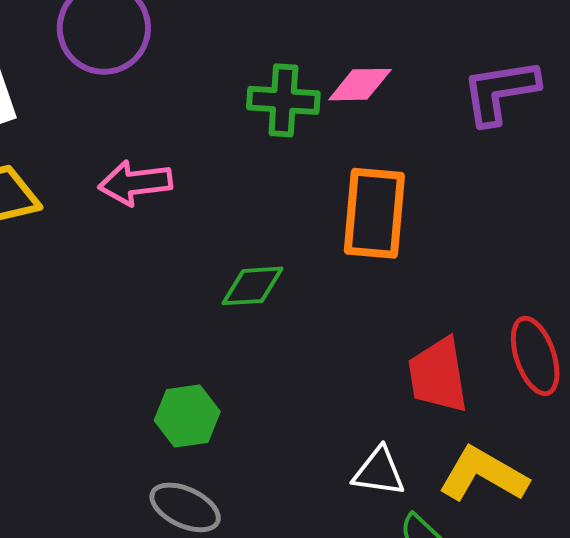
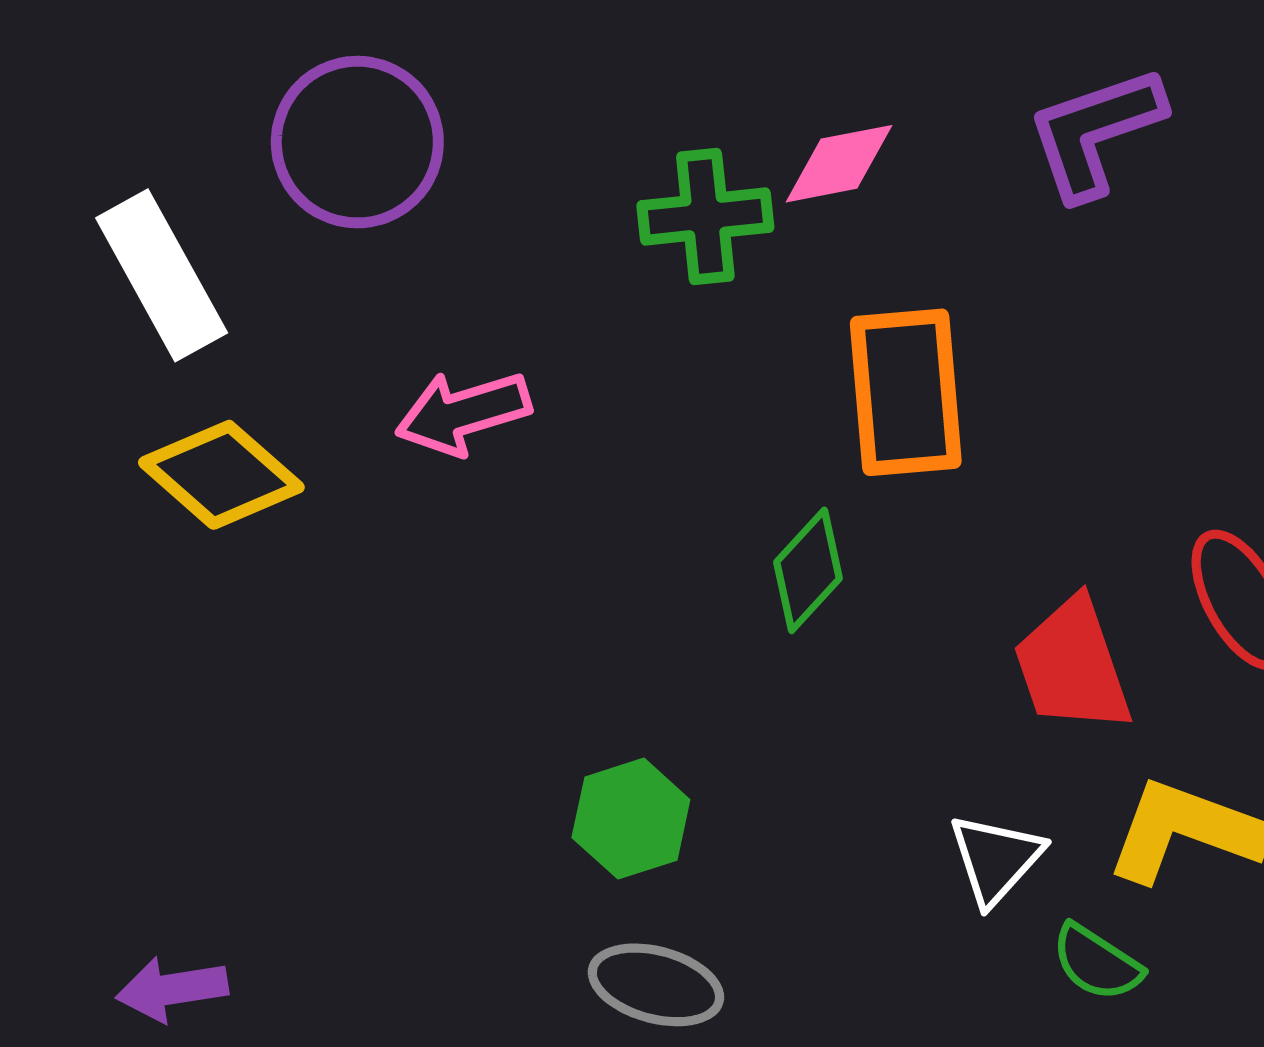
green diamond: (253, 286) -> (808, 570), moved, turned -34
white triangle: (379, 472) -> (996, 859), turned -46

